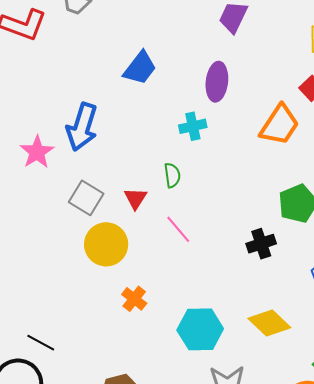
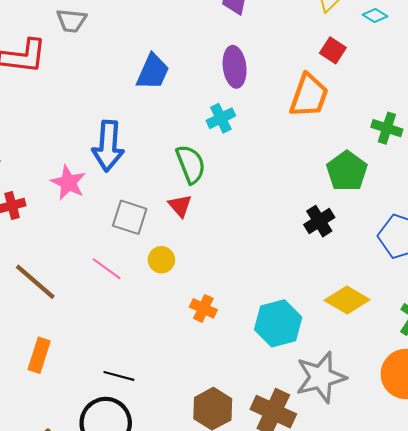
green semicircle: (172, 175) -> (191, 164), moved, size x1.5
pink line: (178, 229) -> (107, 269), moved
yellow circle: (106, 244) -> (161, 260), size x0.6

